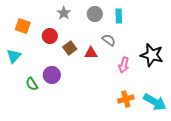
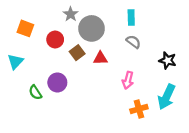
gray circle: (95, 14) -> (92, 28), moved, size x1.5
gray semicircle: (109, 40) -> (133, 42), moved
black star: (152, 55) -> (168, 60), size x0.7
pink arrow: (124, 65) -> (128, 80), moved
cyan arrow: (155, 102) -> (166, 97), moved, turned 85

